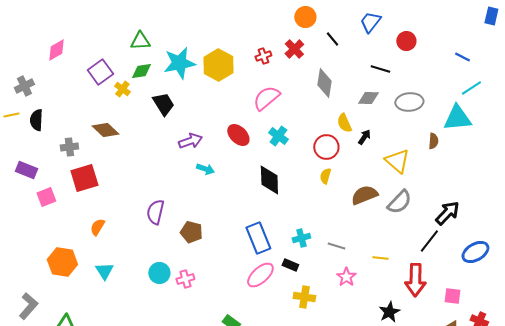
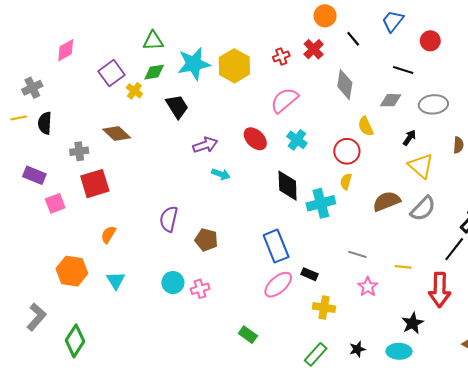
black arrow: (364, 137) -> (409, 138), moved
cyan cross: (301, 238) -> (321, 203), moved, size x1.5

